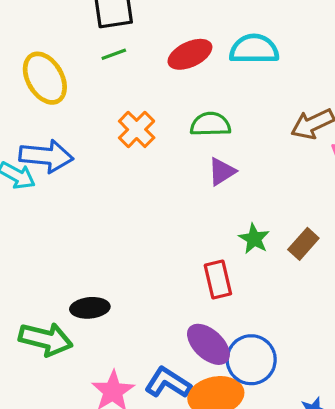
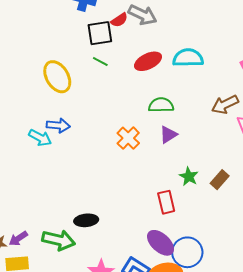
green line: (114, 54) -> (100, 62), turned 49
orange cross: (137, 129) -> (128, 138), moved
blue arrow: (46, 156) -> (58, 126), size x0.7

